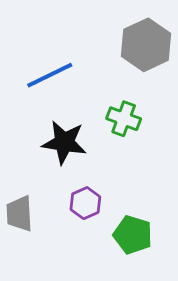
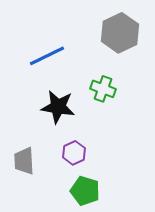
green pentagon: (133, 235) -> (85, 191), moved

